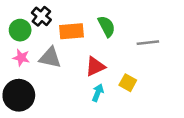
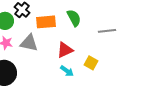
cyan arrow: (98, 93) -> (67, 71), turned 104

